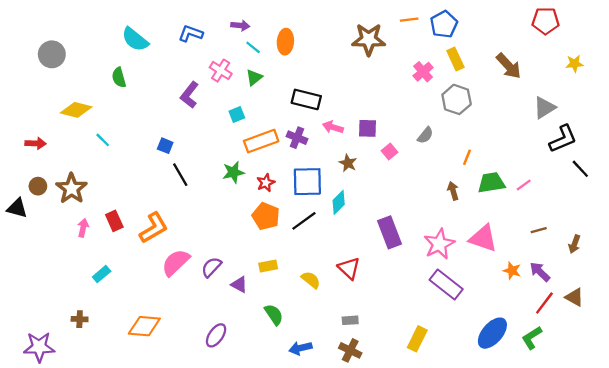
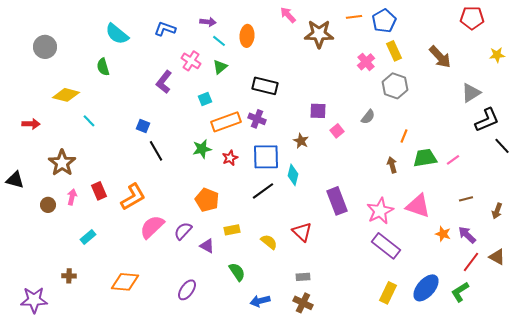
pink arrow: (333, 127) -> (288, 15), moved, turned 30
brown circle: (38, 186) -> (48, 205), moved
cyan diamond: (339, 202) -> (293, 175), turned -30
orange pentagon: (266, 216) -> (207, 200), moved
yellow rectangle: (417, 339) -> (388, 293), moved

